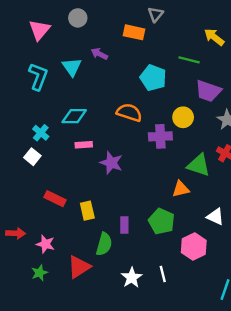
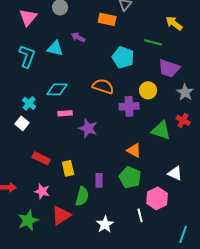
cyan triangle: (72, 67) -> (55, 48), turned -42
orange triangle: (181, 189) -> (134, 150), moved, turned 42
pink star: (45, 244) -> (42, 191), moved
green star: (39, 273) -> (28, 220), size x1.5
white line: (163, 274) -> (140, 215), moved

